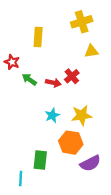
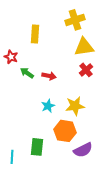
yellow triangle: (91, 51) -> (84, 47), size x1.5
red cross: (72, 76) -> (86, 70), moved
cyan line: (21, 179) -> (12, 157), moved

